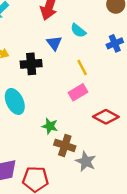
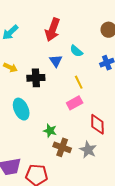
red diamond: (106, 117) -> (97, 124), turned 60
gray star: (86, 161) -> (88, 150), moved

